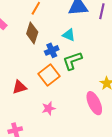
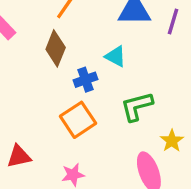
green L-shape: (72, 61) -> (137, 106), moved
red triangle: (19, 87) -> (19, 156), moved

